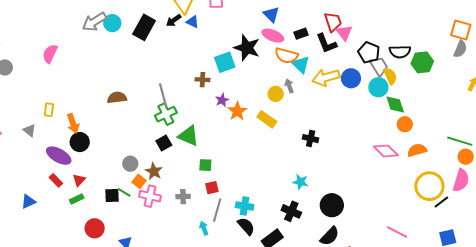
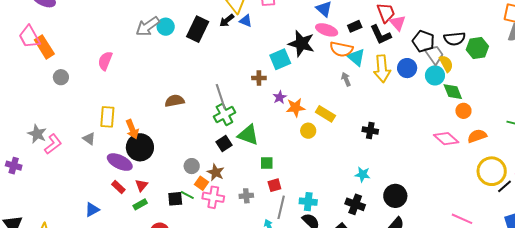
yellow arrow: (326, 77) -> (382, 69), turned -76
yellow circle: (276, 94) -> (308, 131), moved
yellow rectangle: (49, 110) -> (107, 117), size x1.5
orange star: (237, 111) -> (296, 107), turned 30
black circle: (80, 142) -> (140, 147), size x1.4

